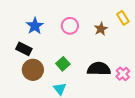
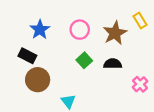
brown star: (101, 29) -> (115, 33), size x1.5
green square: (63, 64) -> (84, 60), moved
black semicircle: (99, 69) -> (113, 64), moved, size x0.7

